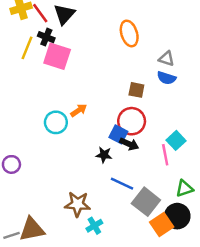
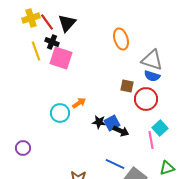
yellow line: (27, 48) -> (36, 51), turned -42
gray triangle: (166, 59) -> (152, 60), size x1.6
red circle: (132, 121) -> (146, 99), moved
blue square: (118, 134) -> (112, 123), turned 35
black star: (104, 155) -> (99, 122), moved

